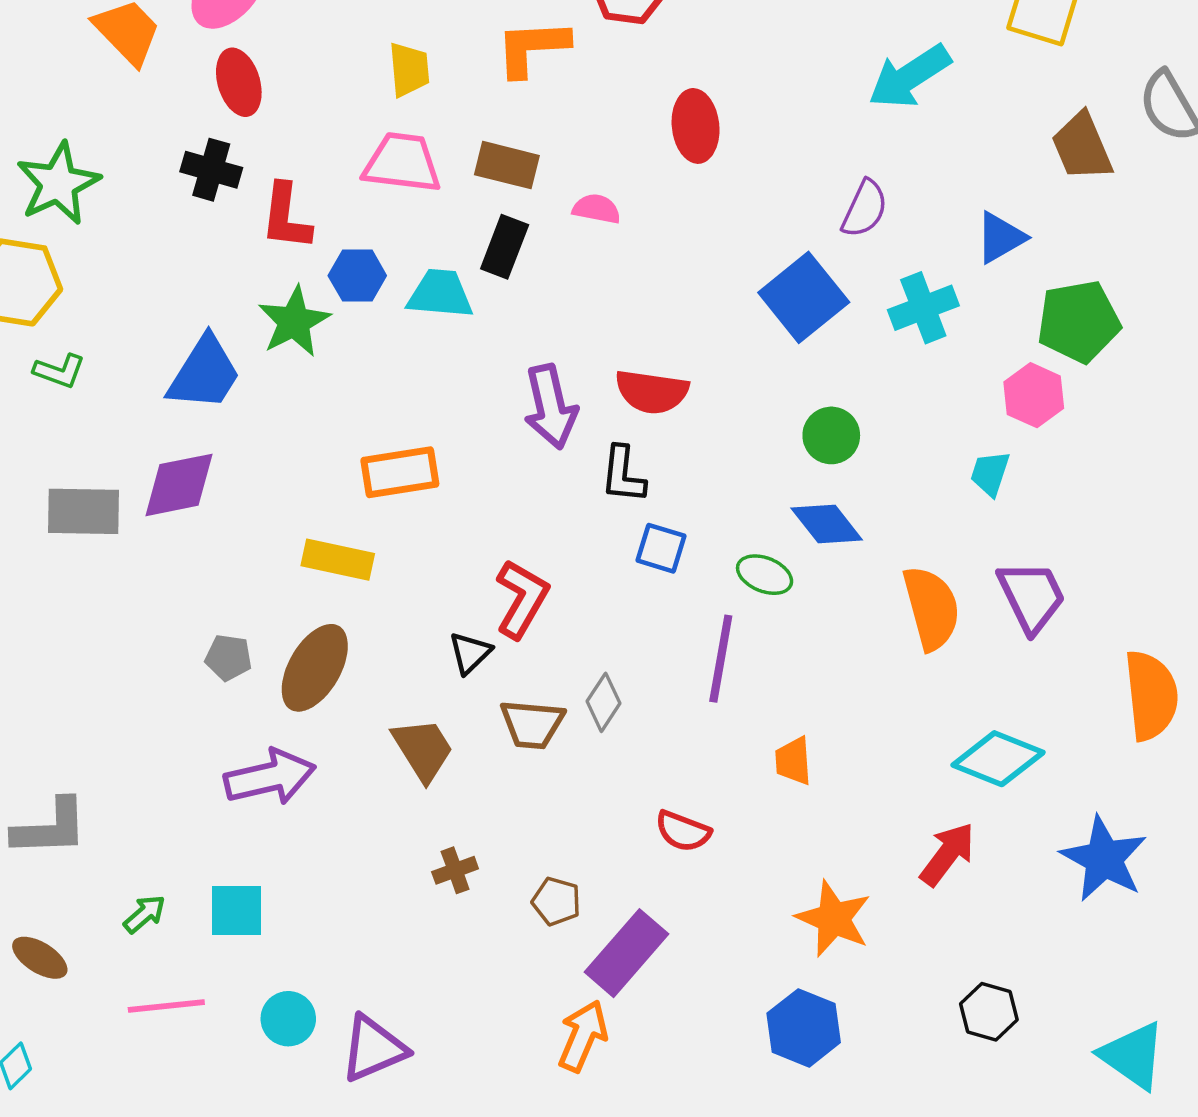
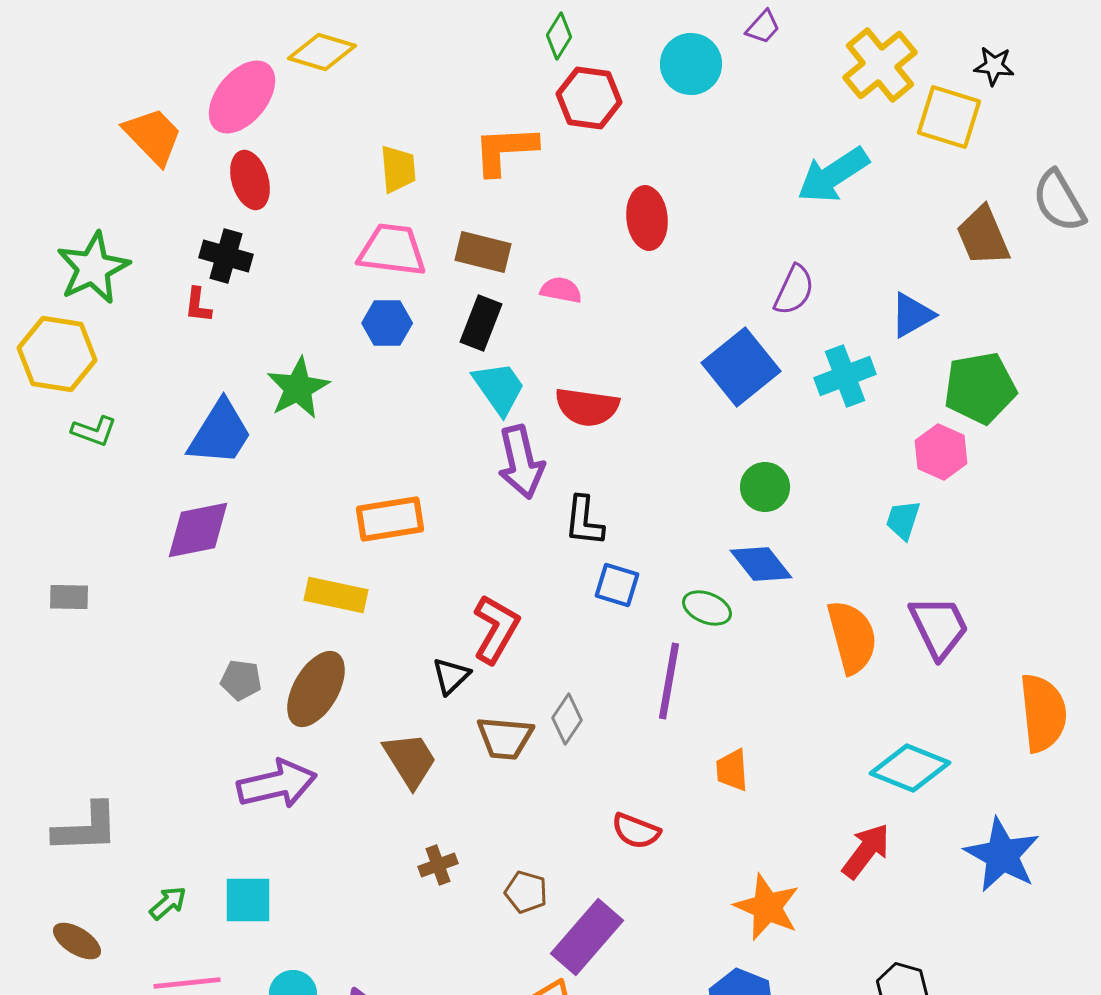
red L-shape: (286, 217) -> (198, 305), moved, size x0.6
blue hexagon: (357, 276) -> (387, 323), moved
cyan trapezoid: (440, 294) -> (499, 388), moved, turned 50
red semicircle: (652, 392) -> (587, 407), moved
gray rectangle: (84, 511) -> (69, 597), moved, size x0.6

